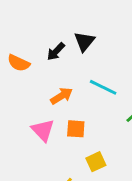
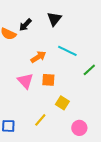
black arrow: (56, 52) -> (25, 25), moved
yellow square: (96, 162) -> (62, 103), turned -32

